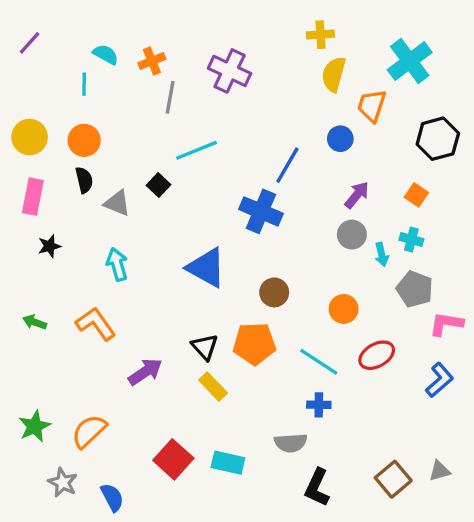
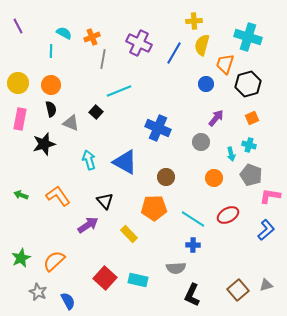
purple line: (30, 43) -> (18, 26), turned -70
cyan cross: (410, 61) -> (248, 37), turned -36
black hexagon: (438, 139) -> (248, 84), moved
blue line: (287, 165) -> (174, 53), moved
orange square: (416, 195) -> (252, 118), turned 32
gray circle: (352, 235) -> (201, 142), moved
black star: (49, 246) -> (44, 144), moved, size x1.6
cyan arrow: (117, 264) -> (89, 160), moved
orange circle: (344, 309) -> (214, 178), moved
black triangle: (205, 347) -> (105, 201), moved

